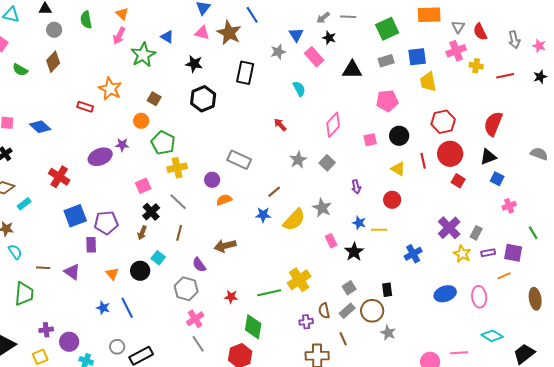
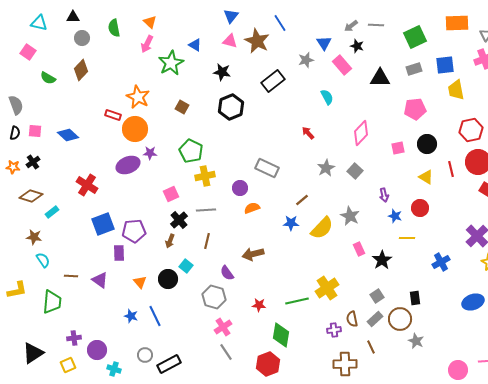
black rectangle: (245, 73) -> (273, 81), turned 40
orange circle: (141, 121) -> (135, 129), moved, size x1.6
gray line: (178, 202) -> (206, 210), turned -48
blue star: (359, 223) -> (395, 216), moved

